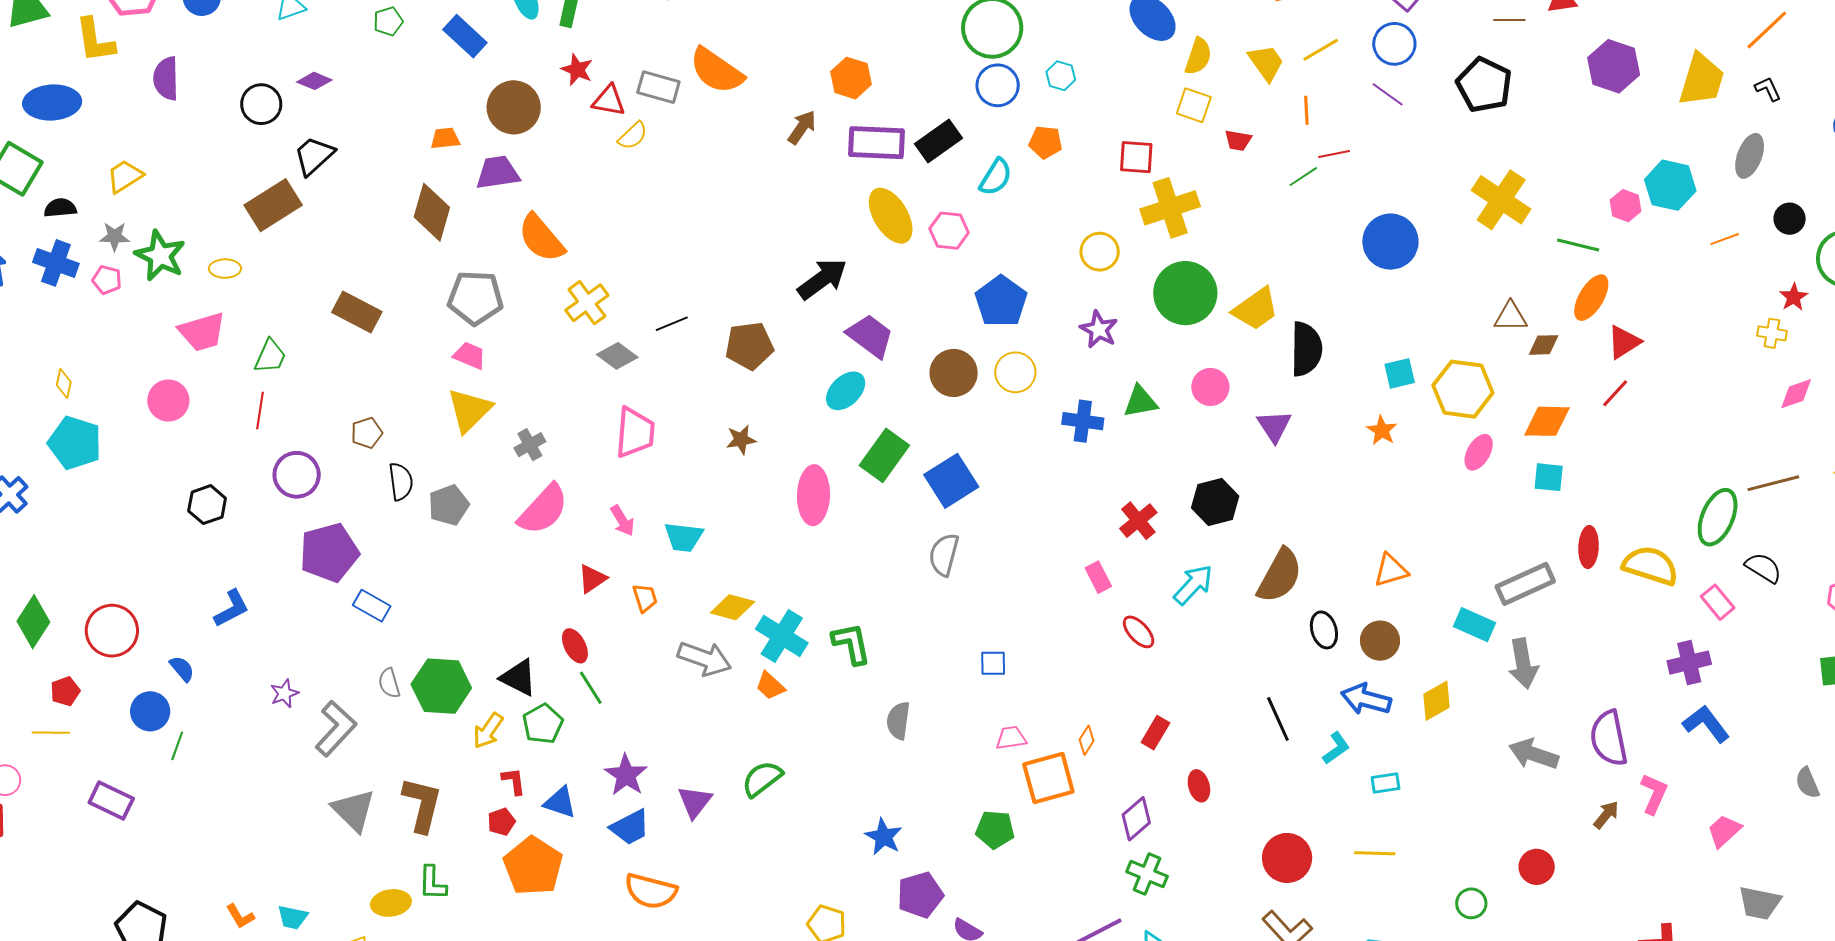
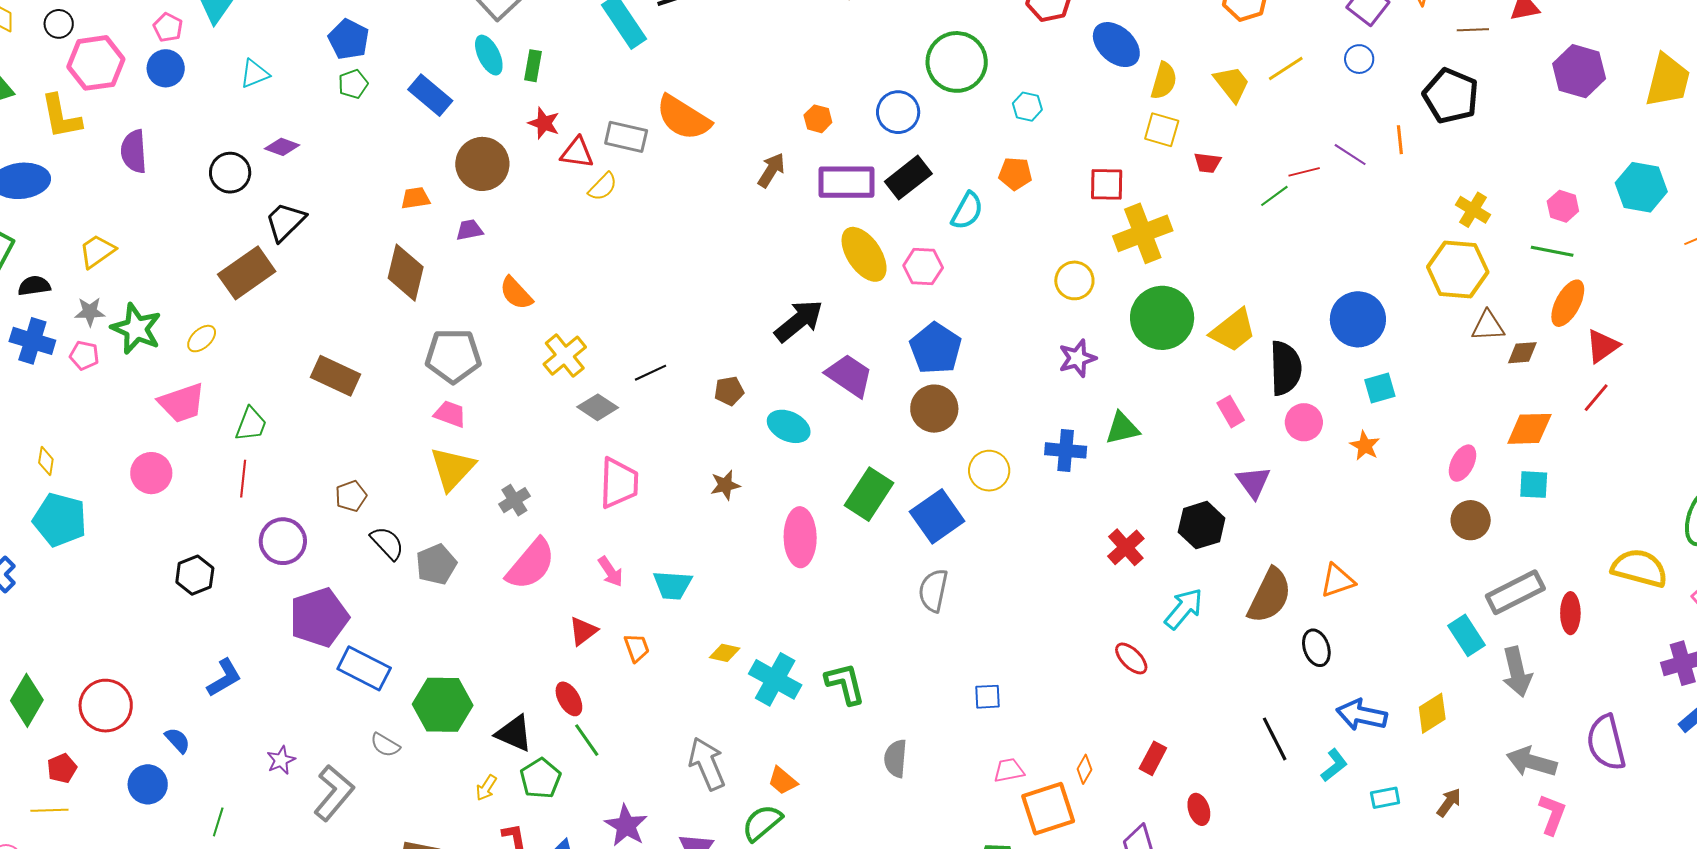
blue circle: (1394, 44) -> (1359, 59), size x0.7
orange hexagon: (851, 78) -> (818, 119), size x0.7
blue circle: (998, 85) -> (898, 112), moved
purple line: (1388, 94) -> (1350, 155), moved
orange line: (1306, 110) -> (1400, 140), moved
purple trapezoid: (498, 173) -> (469, 230), size x0.6
yellow cross: (1501, 200) -> (1473, 210), size x0.6
pink hexagon: (1626, 206) -> (1563, 206), moved
orange semicircle: (541, 238) -> (516, 293), size x0.7
blue circle: (1390, 242) -> (1358, 319), moved
yellow ellipse: (225, 269) -> (202, 339), turned -40
blue pentagon: (1001, 301) -> (936, 348), moved
purple star: (1099, 329) -> (1077, 358), turned 30
brown pentagon: (749, 346) -> (729, 391), size x0.6
yellow circle: (1015, 372) -> (989, 471), moved
pink circle: (1210, 387) -> (1304, 422), moved
yellow hexagon: (1463, 389) -> (1458, 269), moved
cyan ellipse: (846, 391) -> (789, 426), moved, turned 72
purple triangle: (1274, 426) -> (1253, 482), moved
black semicircle: (401, 482) -> (387, 543), turned -33
red ellipse: (1589, 547) -> (1570, 613), moved
orange triangle: (1391, 570) -> (1338, 581), moved
pink rectangle: (1098, 577) -> (1231, 412), moved
blue rectangle: (372, 606) -> (364, 668), size x1.4
yellow diamond: (733, 607) -> (725, 653), size x0.7
cyan rectangle: (1474, 625) -> (1467, 635), turned 36
brown circle: (1380, 641) -> (1471, 520), moved
gray arrow: (704, 659) -> (707, 764), moved, turned -130
gray semicircle: (389, 683) -> (385, 745), turned -40
green hexagon: (441, 686) -> (443, 705), moved
orange trapezoid: (770, 686) -> (783, 781), moved
yellow arrow: (488, 731) -> (486, 788), size x0.7
green line: (177, 746) -> (218, 822), moved
pink L-shape: (1654, 794) -> (1552, 814), moved
brown arrow: (1606, 815) -> (1449, 802), moved

